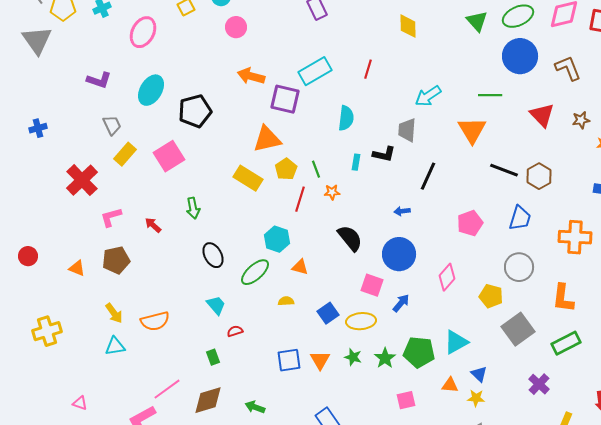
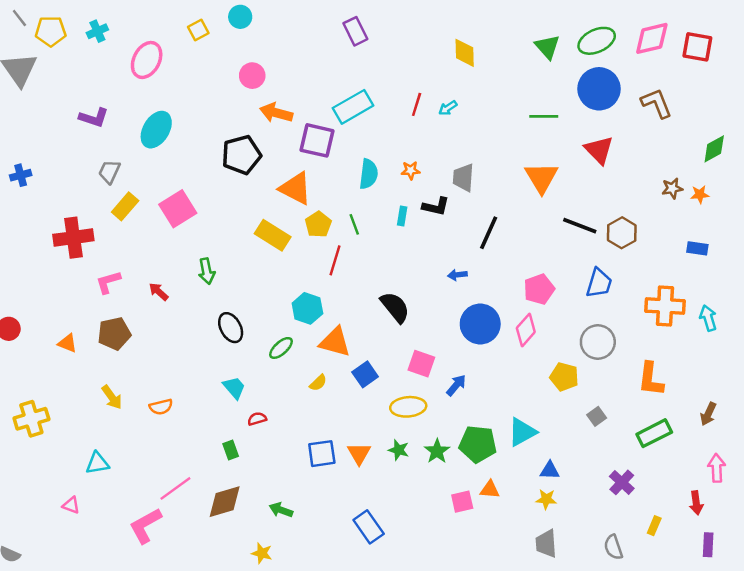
pink circle: (236, 27) -> (252, 76), moved
green line: (490, 95) -> (544, 116), moved
cyan arrow: (428, 96) -> (448, 108), moved, size x0.6
black pentagon: (195, 111) -> (241, 155), moved
red triangle: (542, 115) -> (599, 150), moved
cyan semicircle: (346, 118) -> (369, 174), moved
brown star: (581, 120) -> (672, 188), moved
gray trapezoid: (112, 125) -> (109, 172), turned -130
orange triangle: (267, 139) -> (295, 188), turned 40
red cross: (82, 180) -> (73, 238), turned 36
orange star: (332, 192) -> (411, 170), moved
blue circle: (399, 254) -> (480, 324), moved
orange triangle: (300, 267) -> (335, 342), size x1.6
green ellipse: (255, 272) -> (281, 348), size x0.7
pink diamond: (447, 277) -> (526, 330), moved
yellow semicircle: (286, 301) -> (318, 383), turned 140
blue square: (328, 313) -> (365, 374), moved
orange semicircle: (155, 321) -> (161, 407), size x0.7
gray square: (518, 329) -> (597, 416), size x0.5
cyan triangle: (115, 346) -> (97, 463), moved
blue triangle: (479, 374) -> (550, 470), turned -42
orange triangle: (450, 385) -> (490, 490), moved

